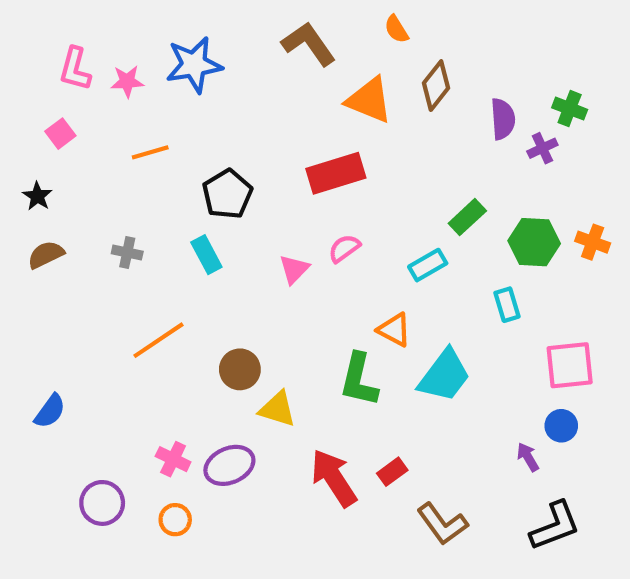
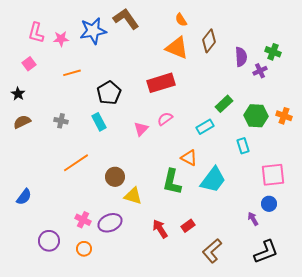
orange semicircle: (396, 29) -> (181, 20), moved
brown L-shape: (309, 44) -> (126, 19), moved
red arrow: (334, 478) -> (160, 229), size x0.7
brown L-shape: (442, 524) -> (212, 251), turned 85

